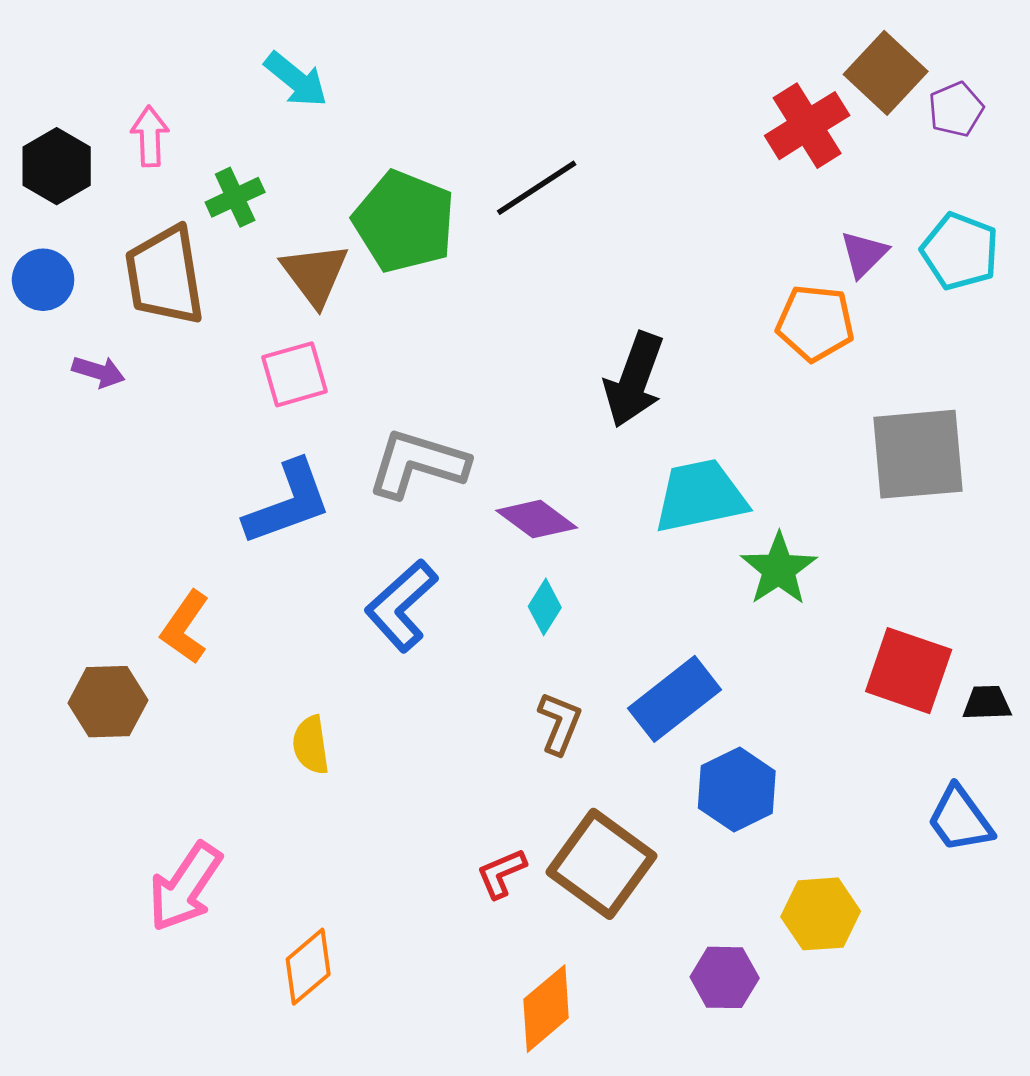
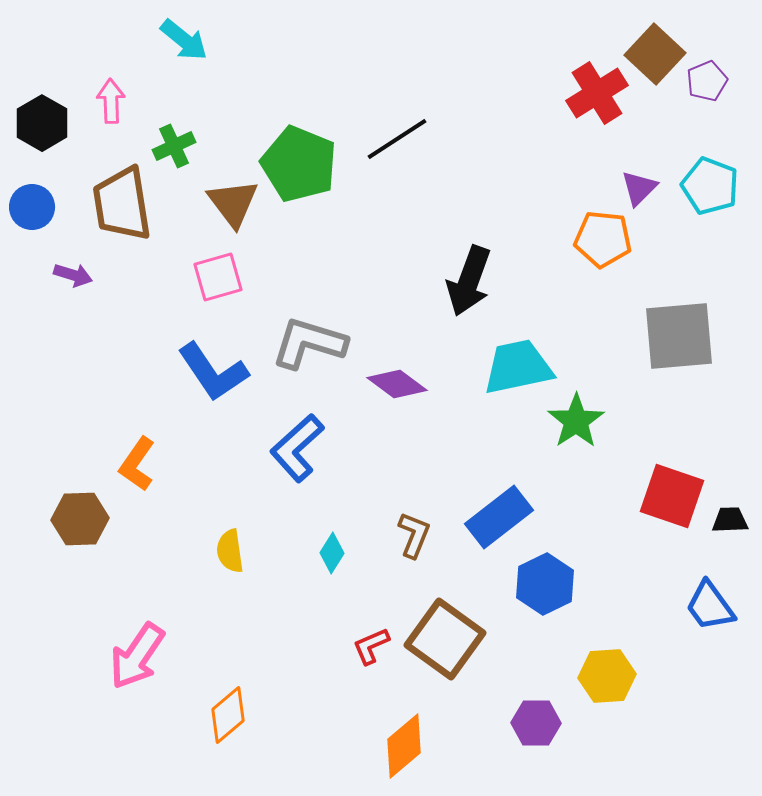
cyan arrow: (296, 80) -> (184, 40), moved
blue L-shape: (288, 503) -> (213, 372), turned 76
cyan diamond: (545, 607) -> (332, 553), moved

